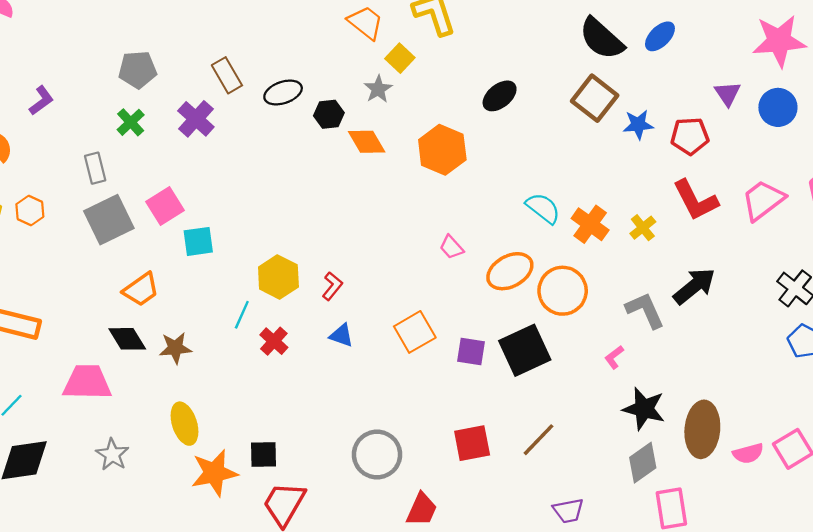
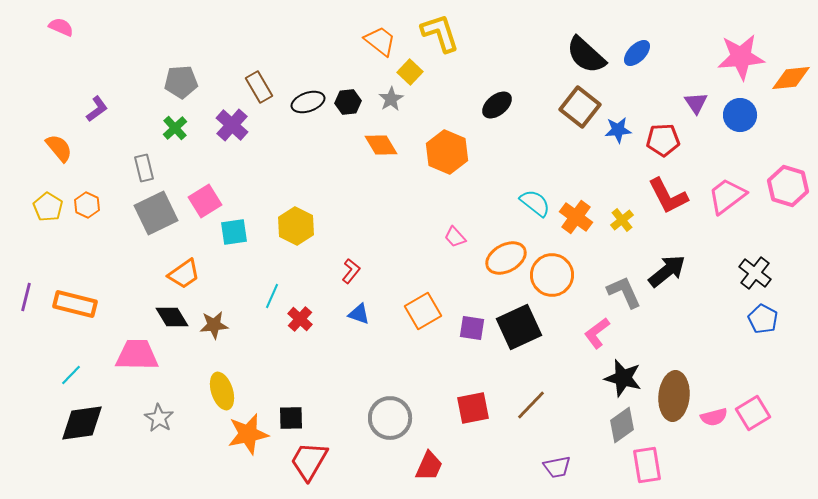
black hexagon: (329, 114) -> (348, 102), moved
yellow hexagon: (278, 277) -> (296, 226), moved
pink L-shape: (614, 357) -> (597, 333), size x1.5

